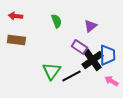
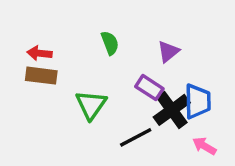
red arrow: (15, 16) -> (40, 53), moved
green triangle: (51, 71) -> (91, 105), moved

